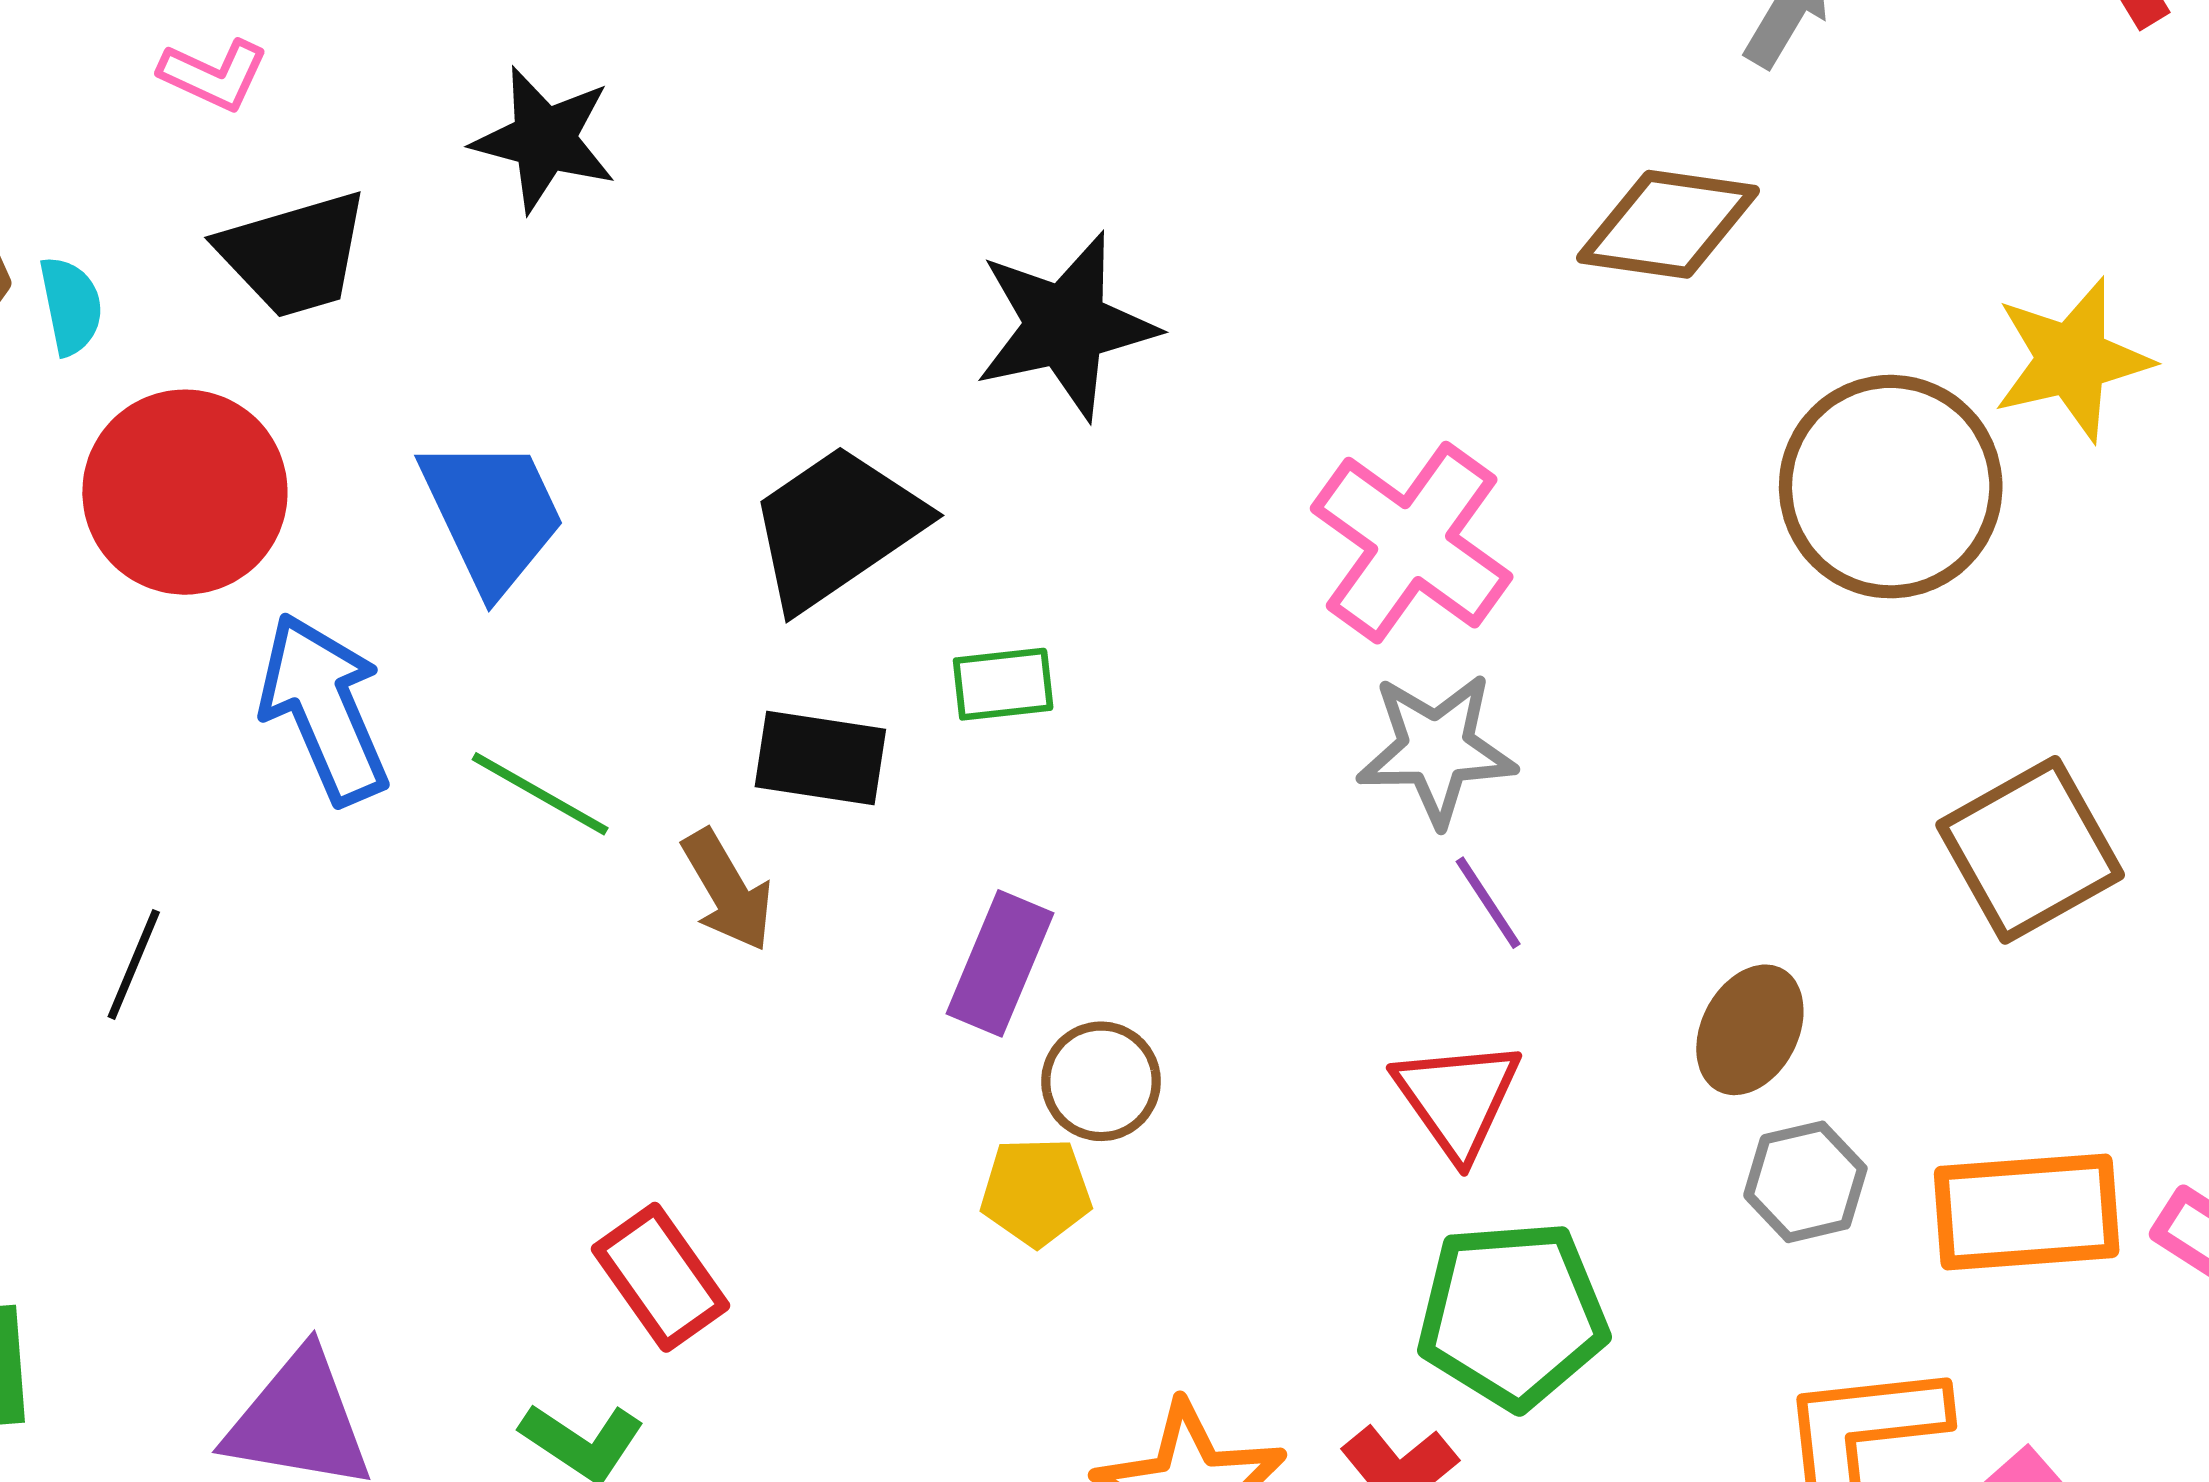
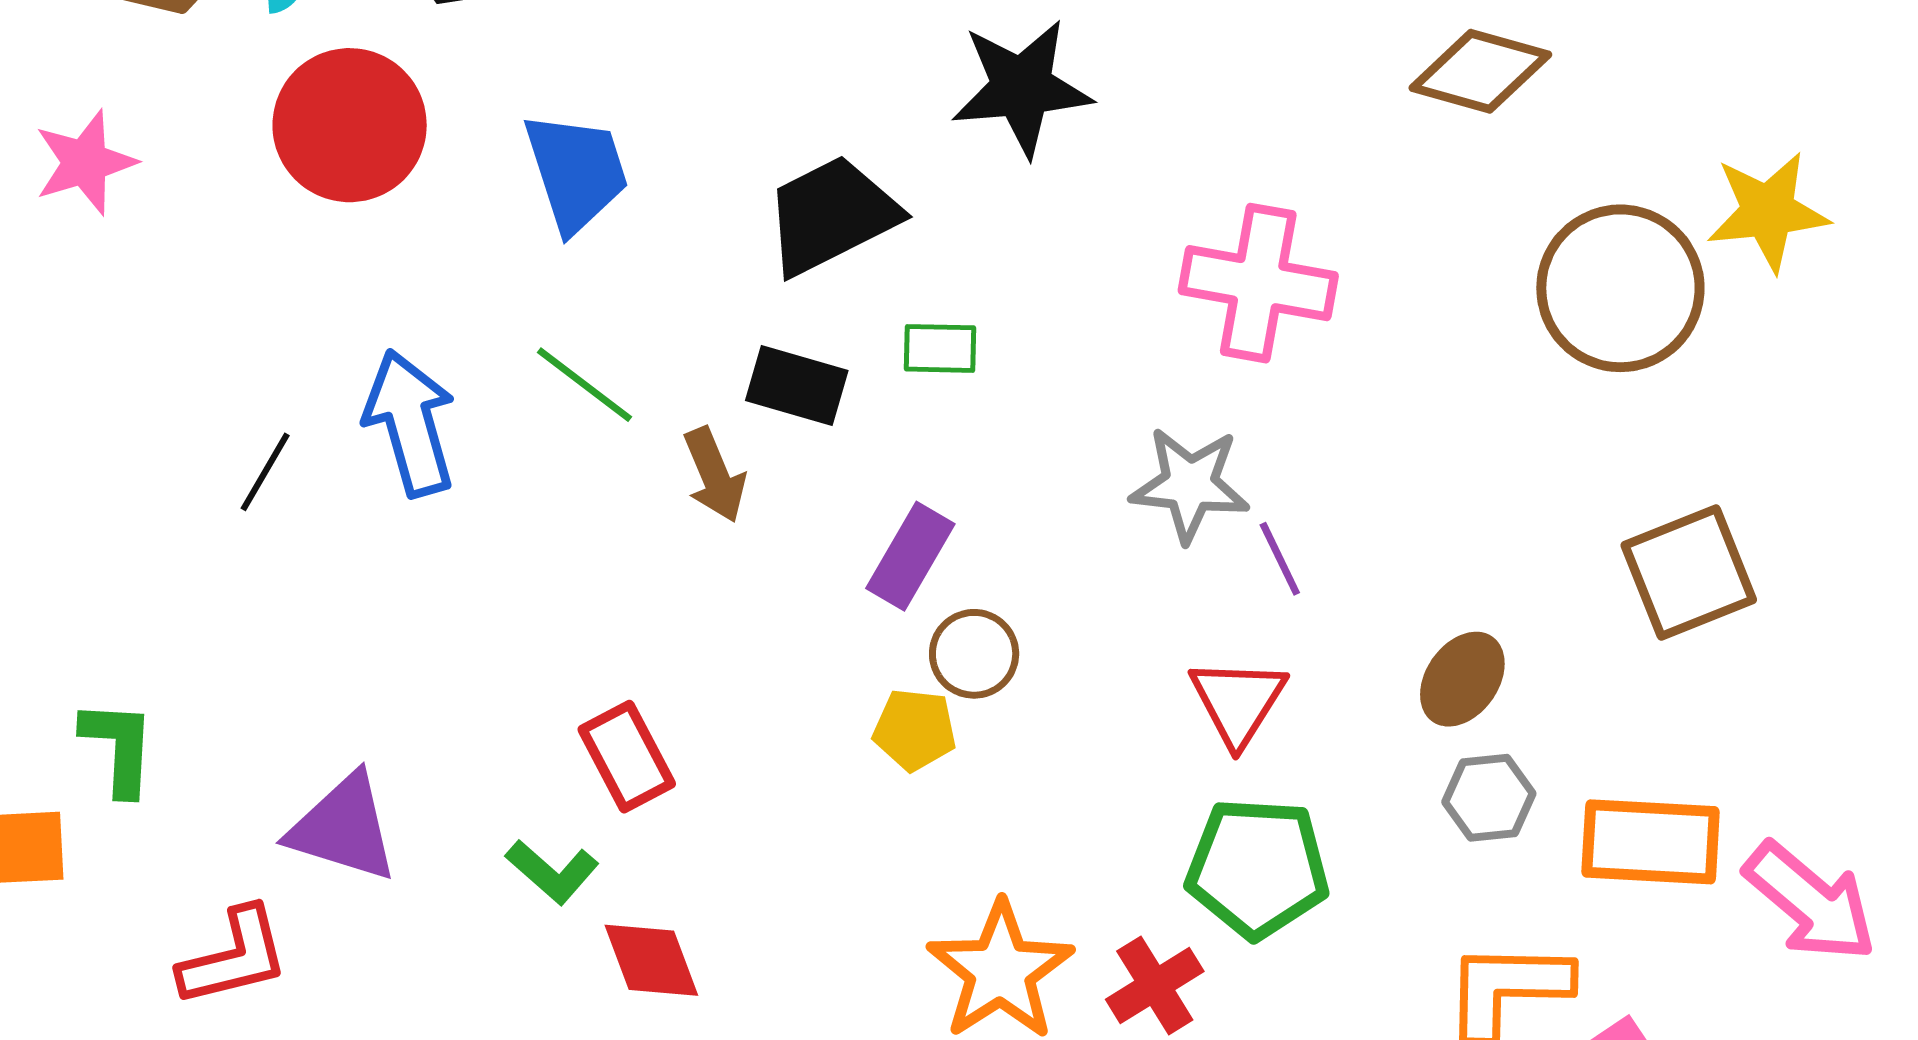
pink cross: (1412, 543) -> (1258, 283), turned -33
blue arrow: (324, 709) -> (410, 423), moved
gray star: (1436, 749) -> (1190, 485), moved

